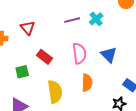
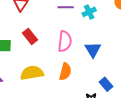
yellow semicircle: (55, 92) -> (32, 73), turned -105

